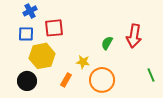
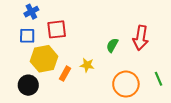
orange rectangle: (66, 80) -> (65, 74), moved
orange circle: (102, 80) -> (126, 84), moved

